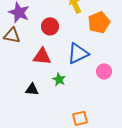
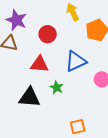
black triangle: (32, 89) -> (29, 97), size x1.6

